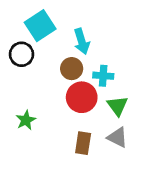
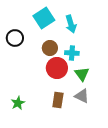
cyan square: (40, 26) -> (44, 18), moved
cyan arrow: (82, 41) -> (71, 24), moved
green star: (26, 120) -> (18, 103), moved

